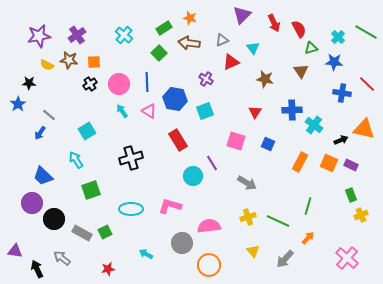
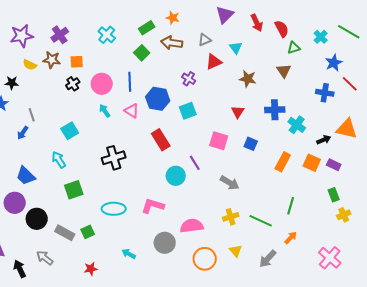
blue star: (334, 62) -> (334, 63), moved, turned -30
gray line: (49, 115) -> (32, 115), turned 32
orange circle: (209, 265) -> (205, 259), moved

